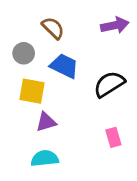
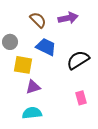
purple arrow: (115, 25) -> (68, 18), moved
gray circle: (24, 53) -> (10, 42), moved

